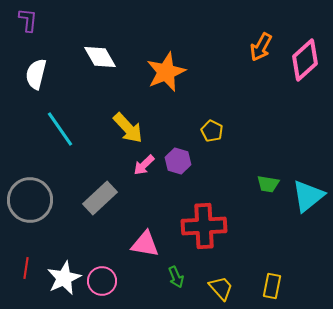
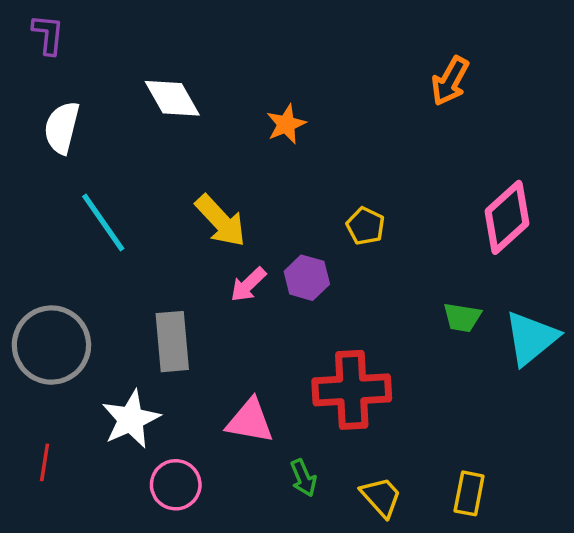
pink diamond: (305, 60) -> (507, 217), moved
orange star: (166, 72) -> (286, 124), size x0.6
gray rectangle: (100, 198) -> (172, 342), turned -52
white star: (64, 278) -> (131, 419), moved

